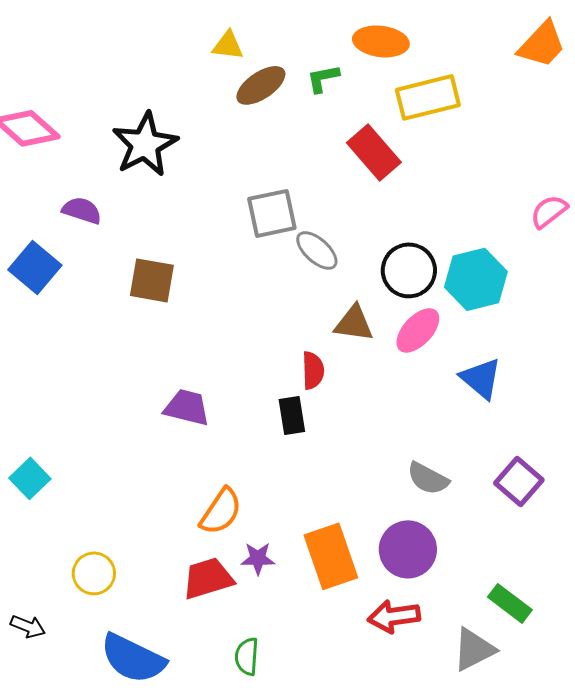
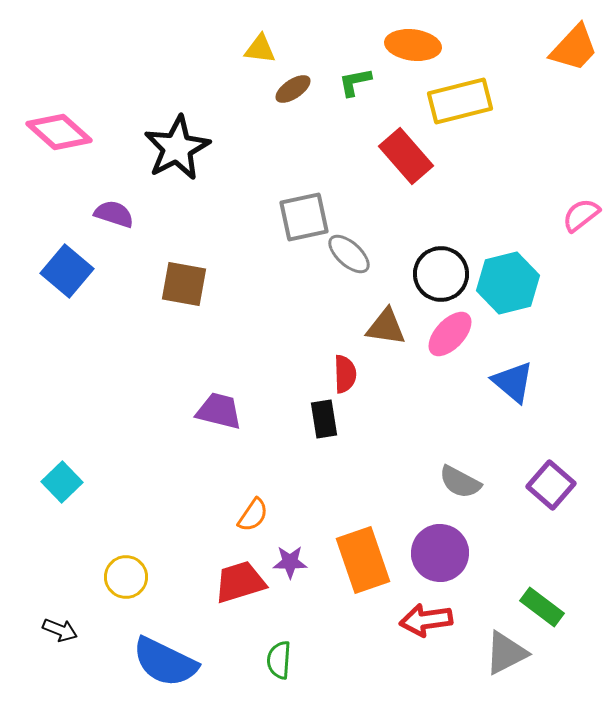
brown ellipse: (261, 85) -> (293, 89), size x0.7
orange semicircle: (221, 511) -> (253, 515), size x0.7

